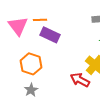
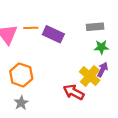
purple rectangle: (50, 35) -> (53, 34), moved

